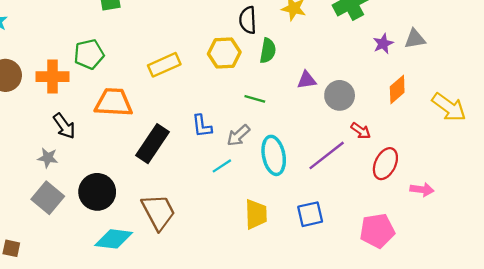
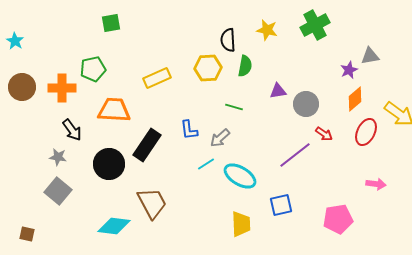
purple star: (383, 44) -> (349, 70), moved
cyan ellipse: (274, 155) -> (240, 176), moved, turned -48
red ellipse: (385, 164) -> (366, 132), moved
black circle: (97, 192) -> (109, 164), moved
yellow trapezoid: (256, 214) -> (241, 224), moved

